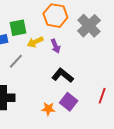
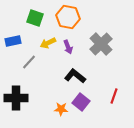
gray cross: (89, 26) -> (101, 44), moved
green square: (18, 28) -> (35, 18), moved, turned 30

